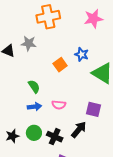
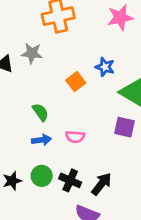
purple square: (94, 109) -> (124, 127), moved
black arrow: (79, 130) -> (102, 184), moved

